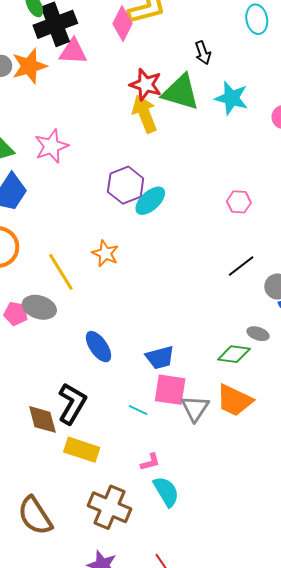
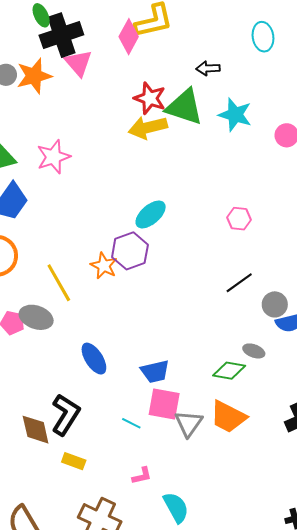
pink triangle: (73, 52) -> (78, 63), turned 44
black arrow: (203, 53) -> (208, 68), turned 105
yellow arrow: (145, 114) -> (148, 127), turned -84
purple hexagon: (126, 185) -> (130, 251), moved
yellow rectangle: (82, 450) -> (74, 461), size x0.7
cyan semicircle: (166, 492) -> (176, 507), moved

